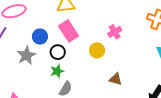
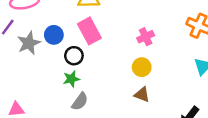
yellow circle: (97, 50) -> (142, 67), moved
gray star: (26, 55) -> (29, 43), moved

